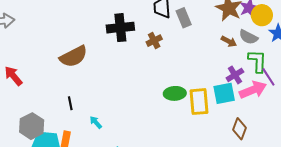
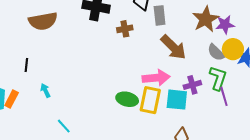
yellow circle: (262, 15) -> (233, 49), moved
brown arrow: (229, 41) -> (173, 47), moved, size x1.8
pink arrow: (253, 90) -> (156, 78), moved
green ellipse: (175, 93) -> (127, 99), moved

